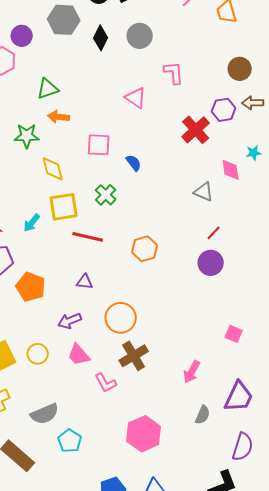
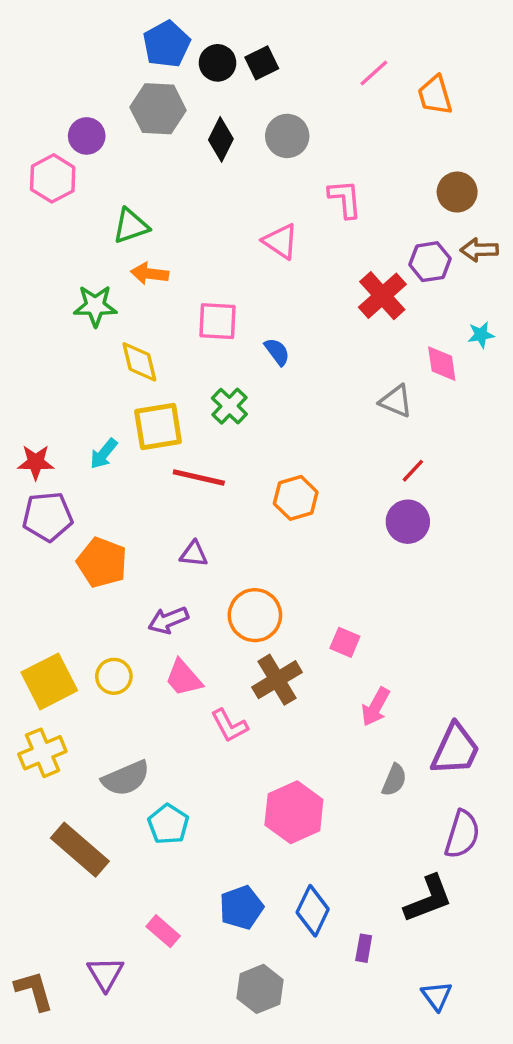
pink square: (234, 334) -> (345, 642), moved

